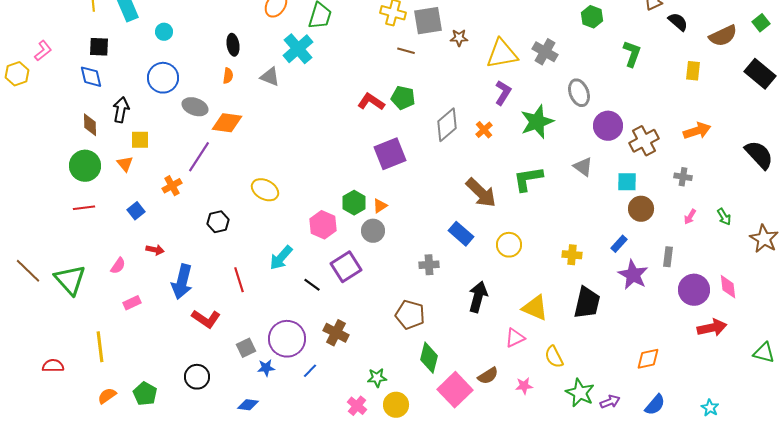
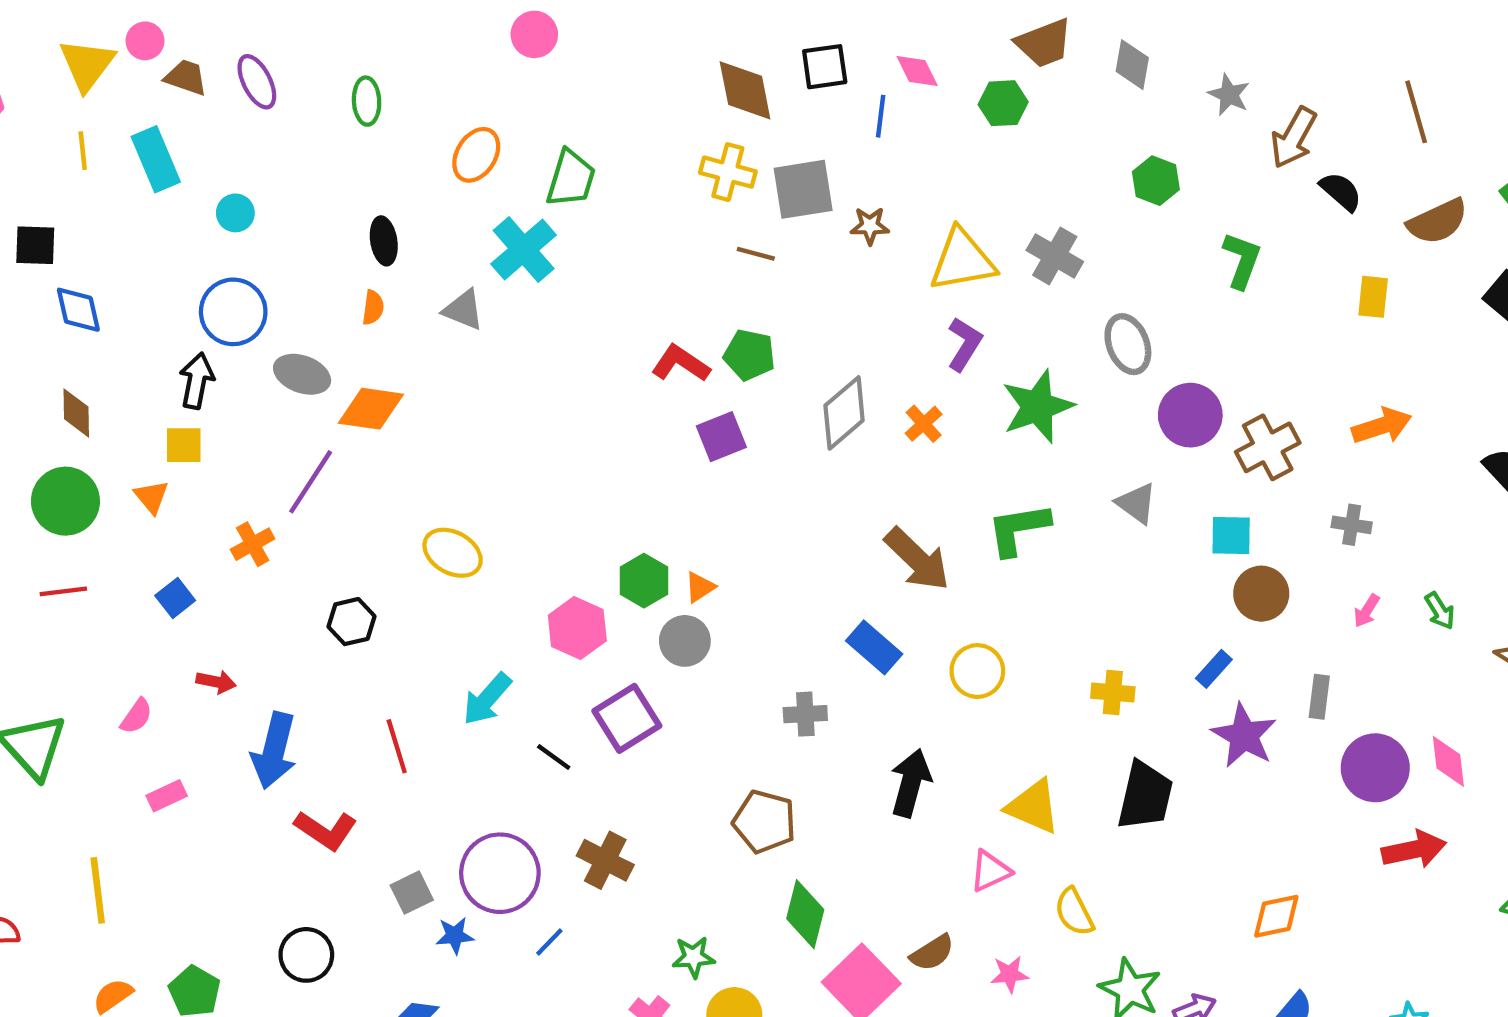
black square: (99, 47) -> (35, 245), moved
black arrow: (121, 110) -> (197, 381), moved
purple square: (390, 154) -> (721, 437), moved, size x0.7

